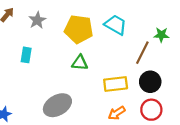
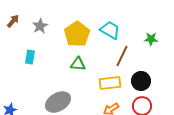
yellow pentagon: (79, 29) -> (77, 34), turned 30
brown line: (142, 53) -> (122, 56), moved

